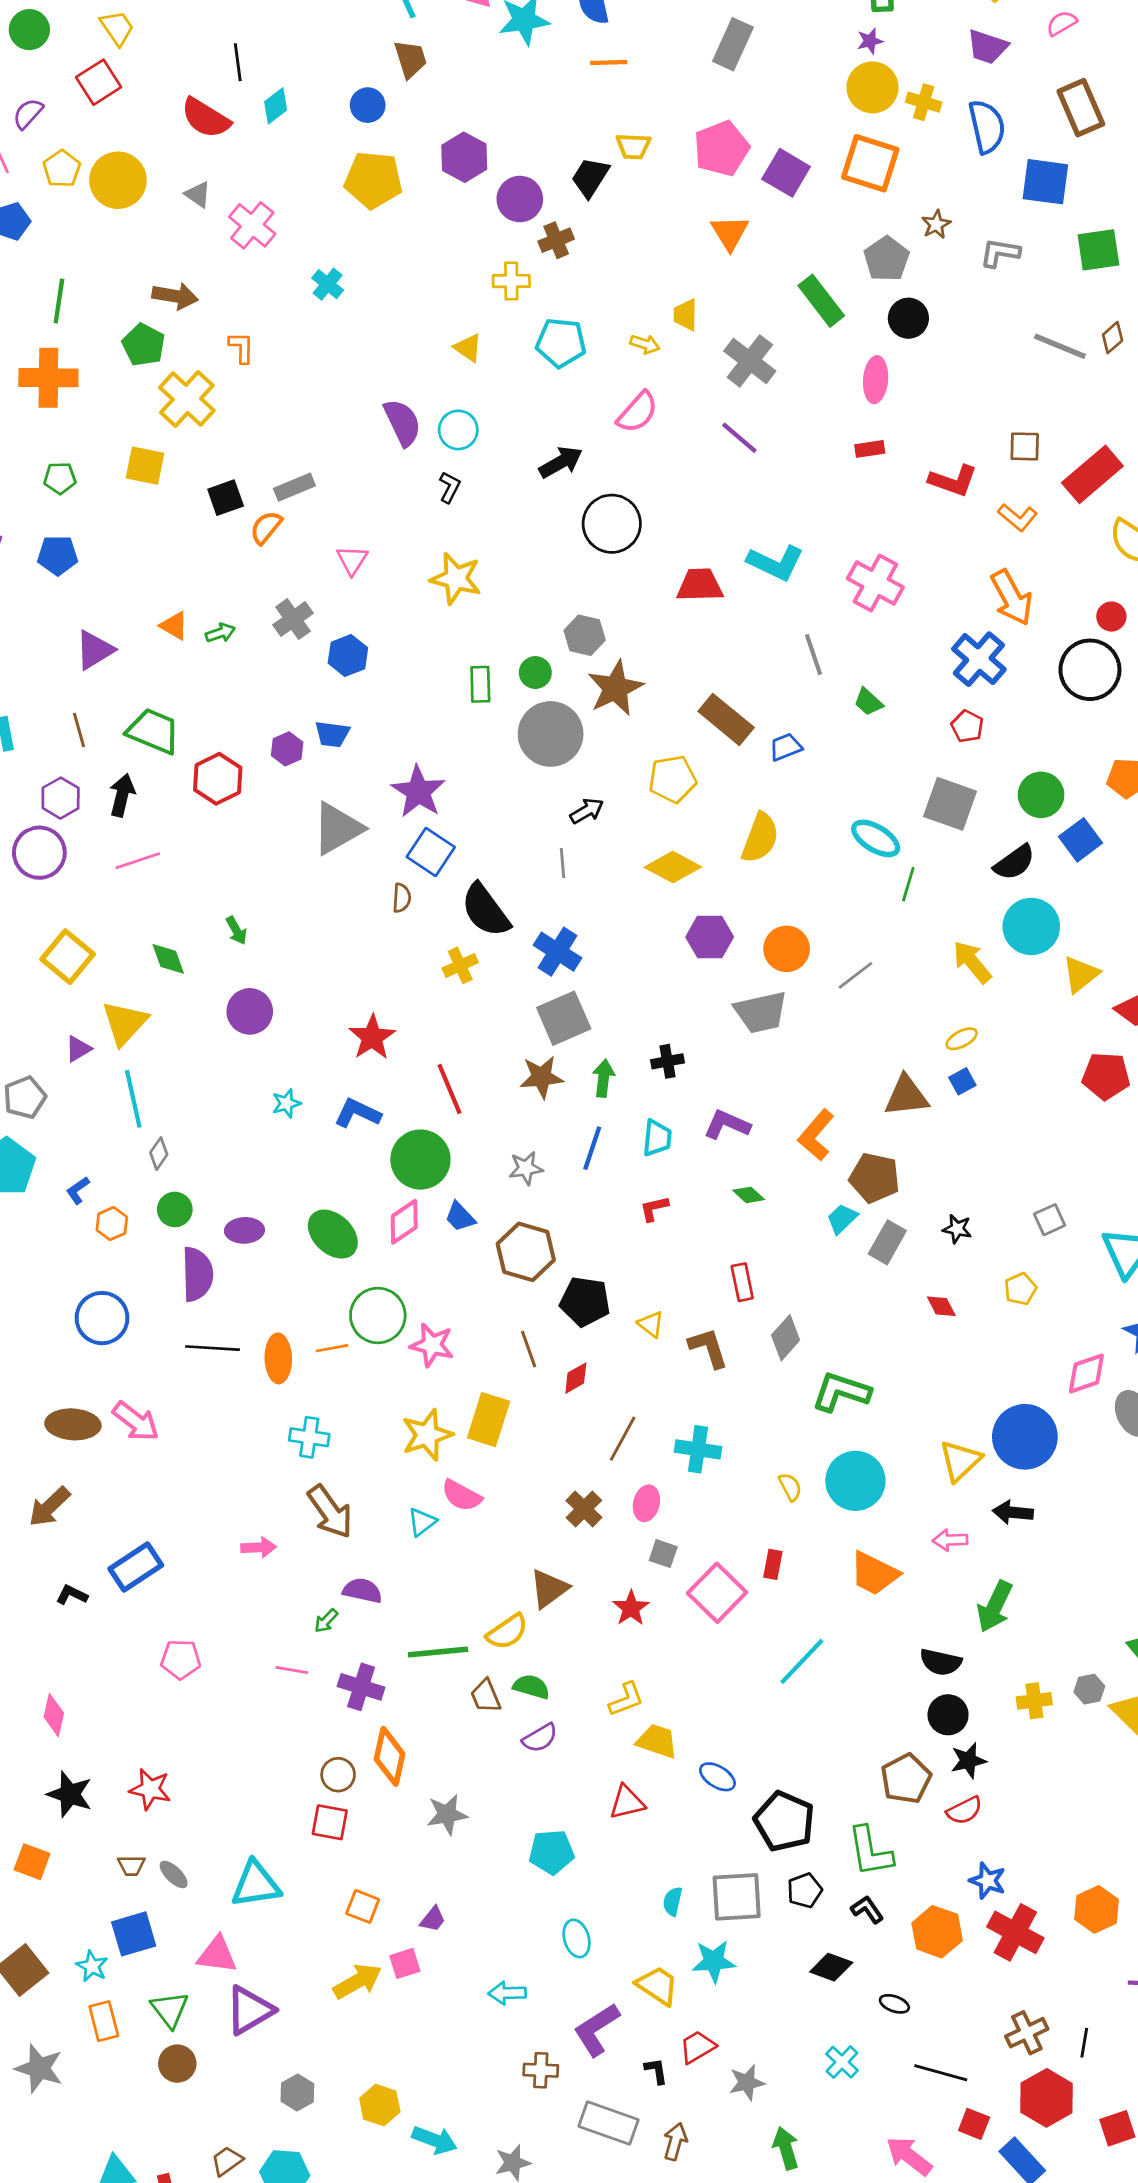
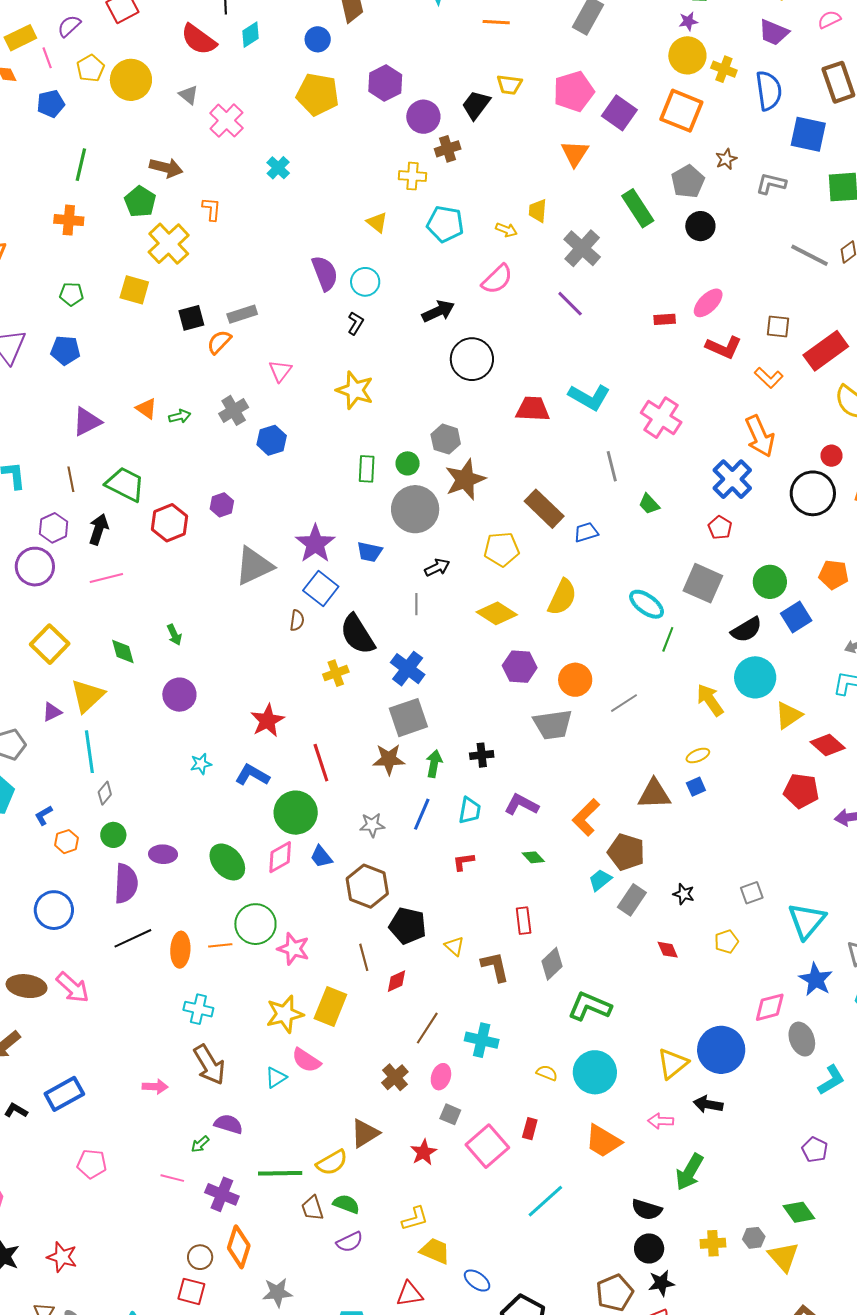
orange cross: (48, 378) -> (69, 220), size x0.7
pink ellipse: (876, 380) -> (708, 303), moved, turned 36
blue trapezoid: (332, 734) -> (370, 552), moved
black line: (213, 1348) -> (133, 938), turned -33
yellow semicircle: (790, 1487) -> (547, 1073), turned -45

